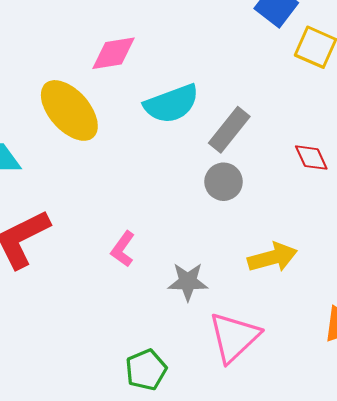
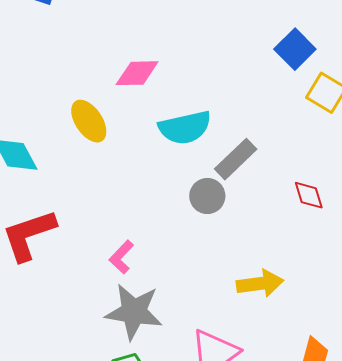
yellow ellipse: (69, 110) -> (89, 121), size x0.7
gray circle: (224, 182) -> (207, 196), moved
gray star: (188, 282) -> (134, 312), moved, size x1.5

